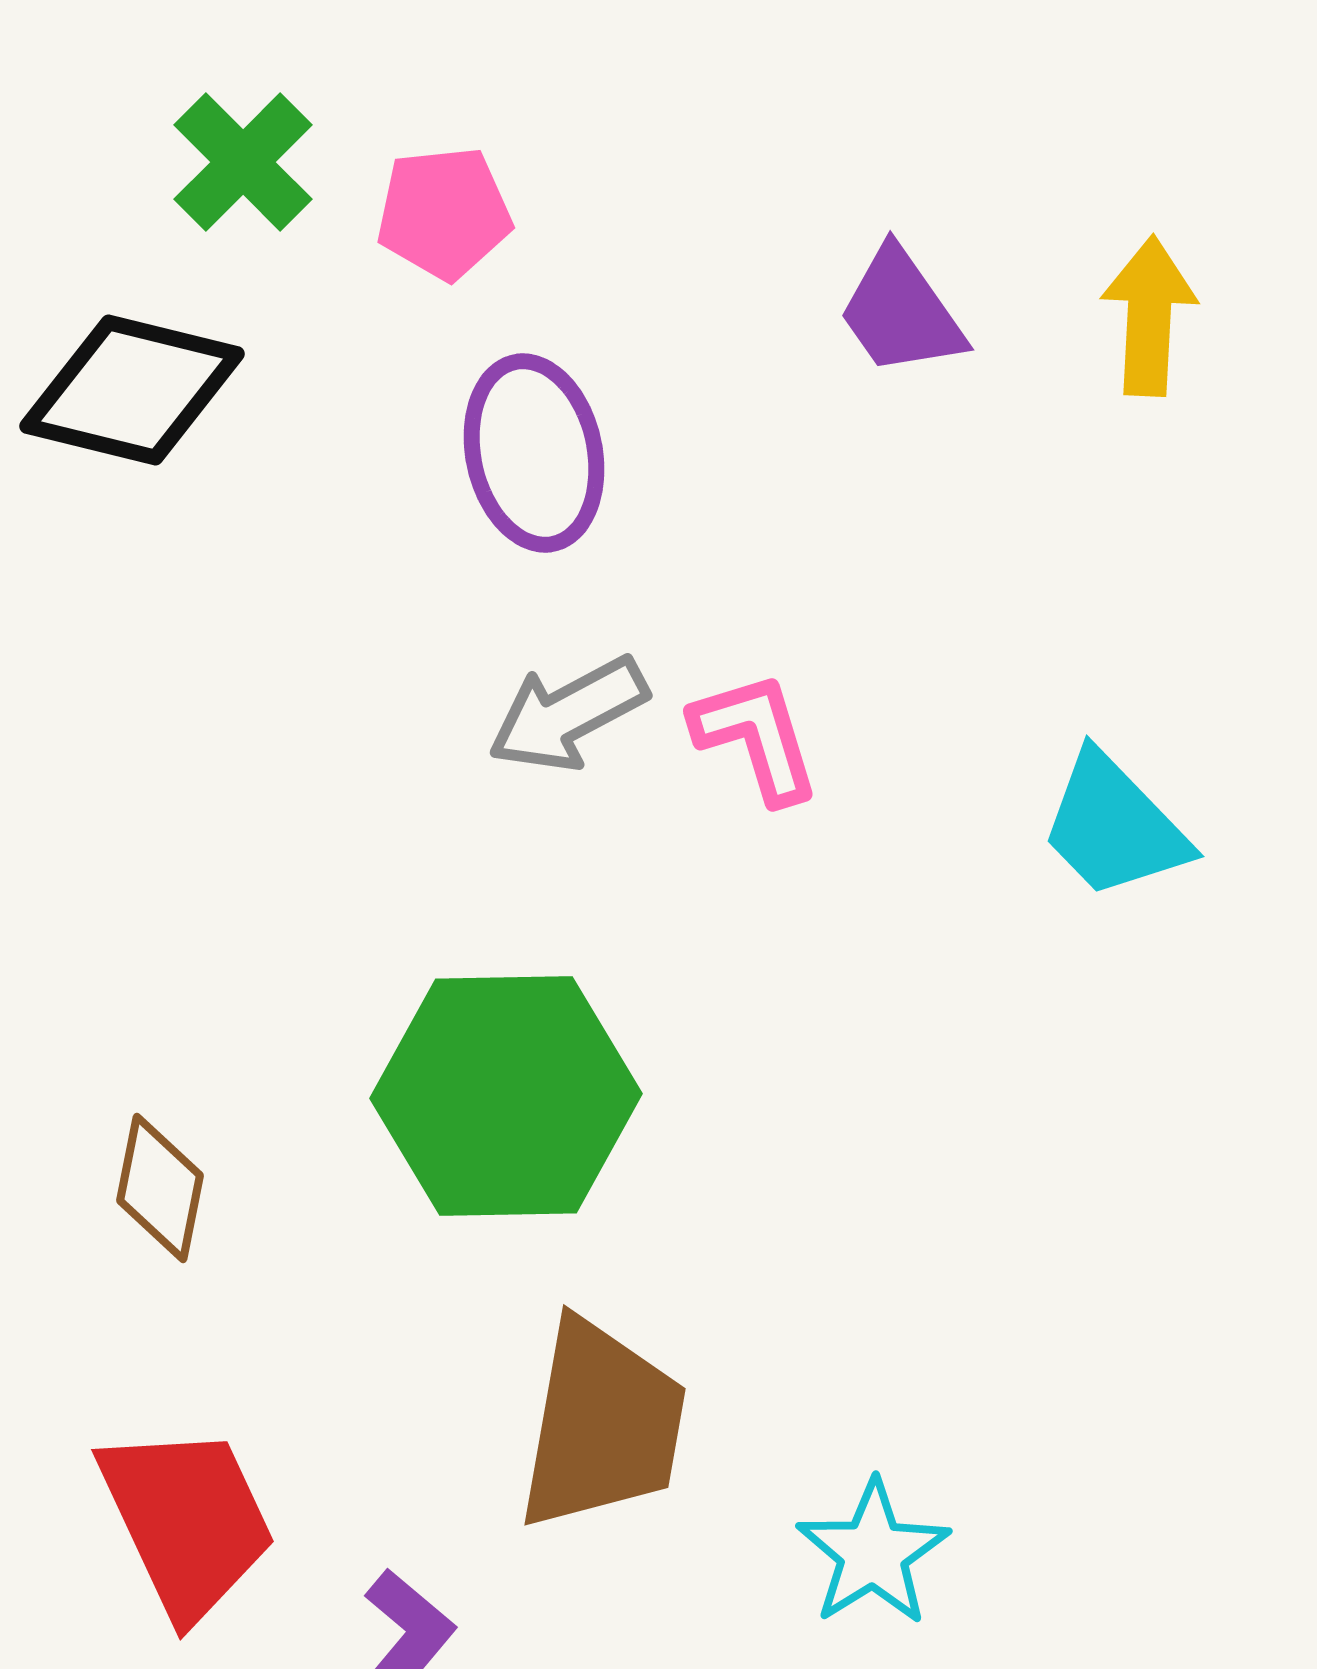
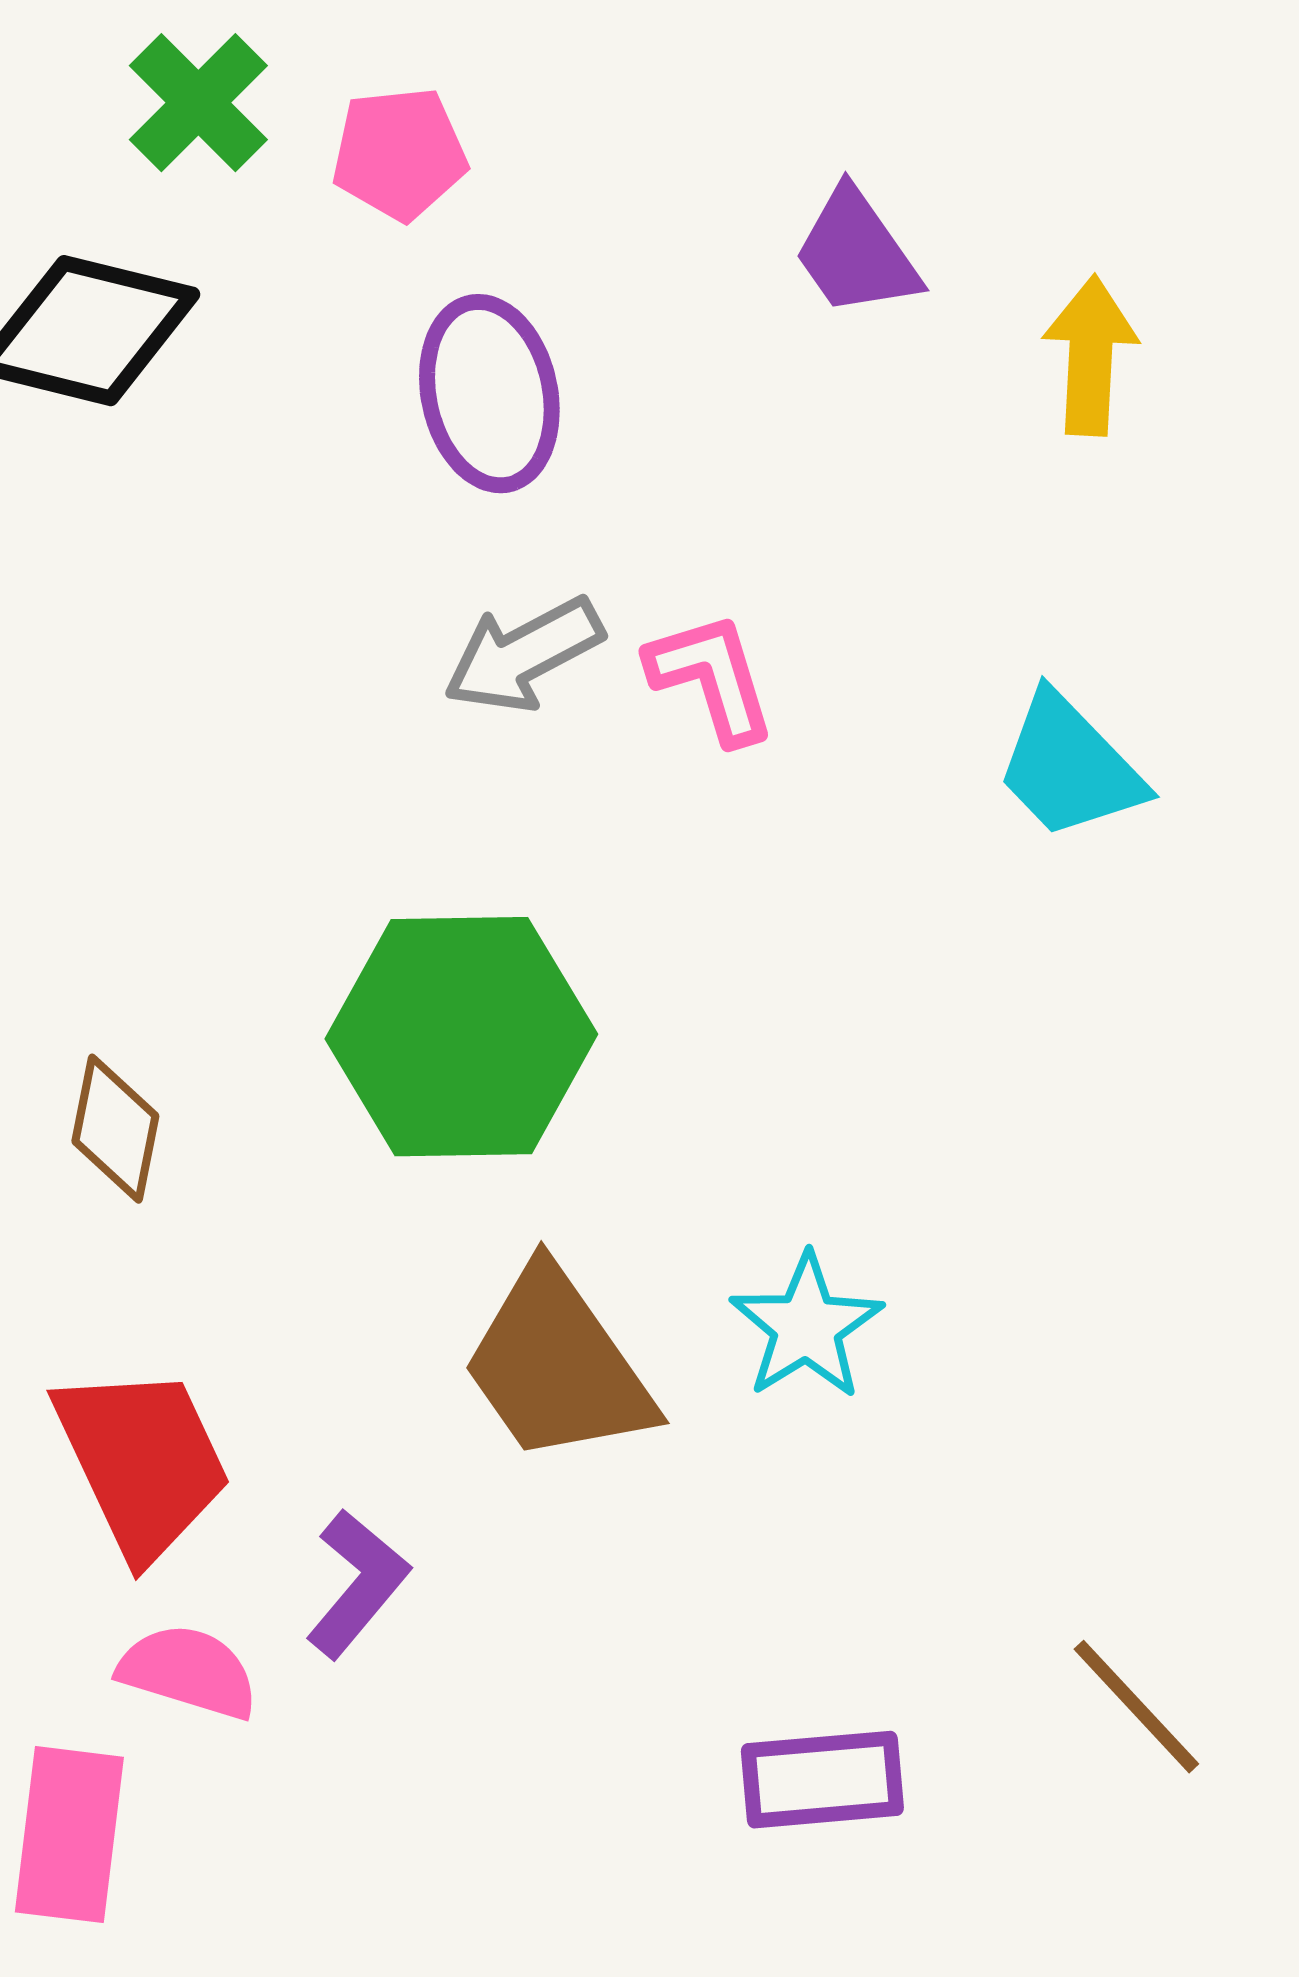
yellow arrow: (1149, 316) -> (1090, 356), moved
brown trapezoid: (602, 1425) -> (557, 1366), turned 135
cyan star: (873, 1553) -> (806, 1327), moved

